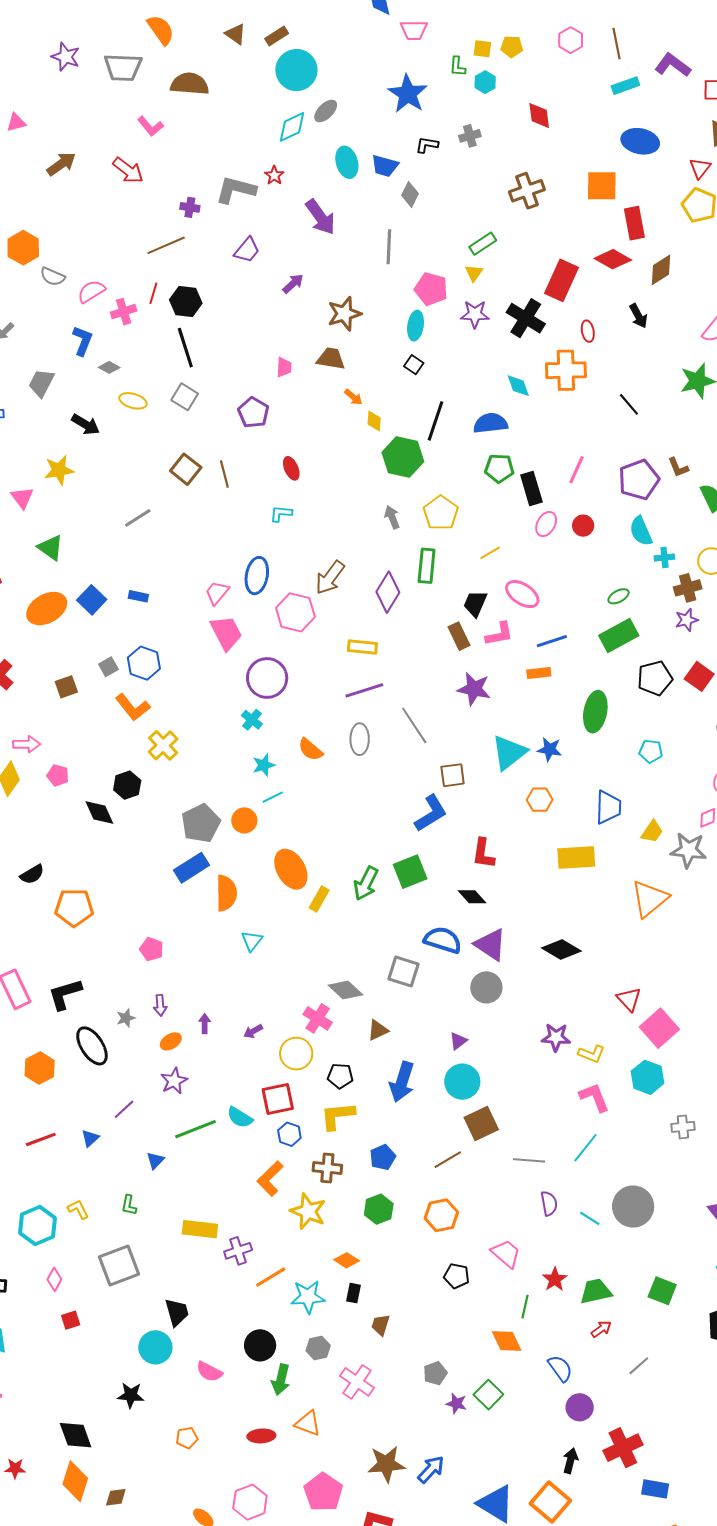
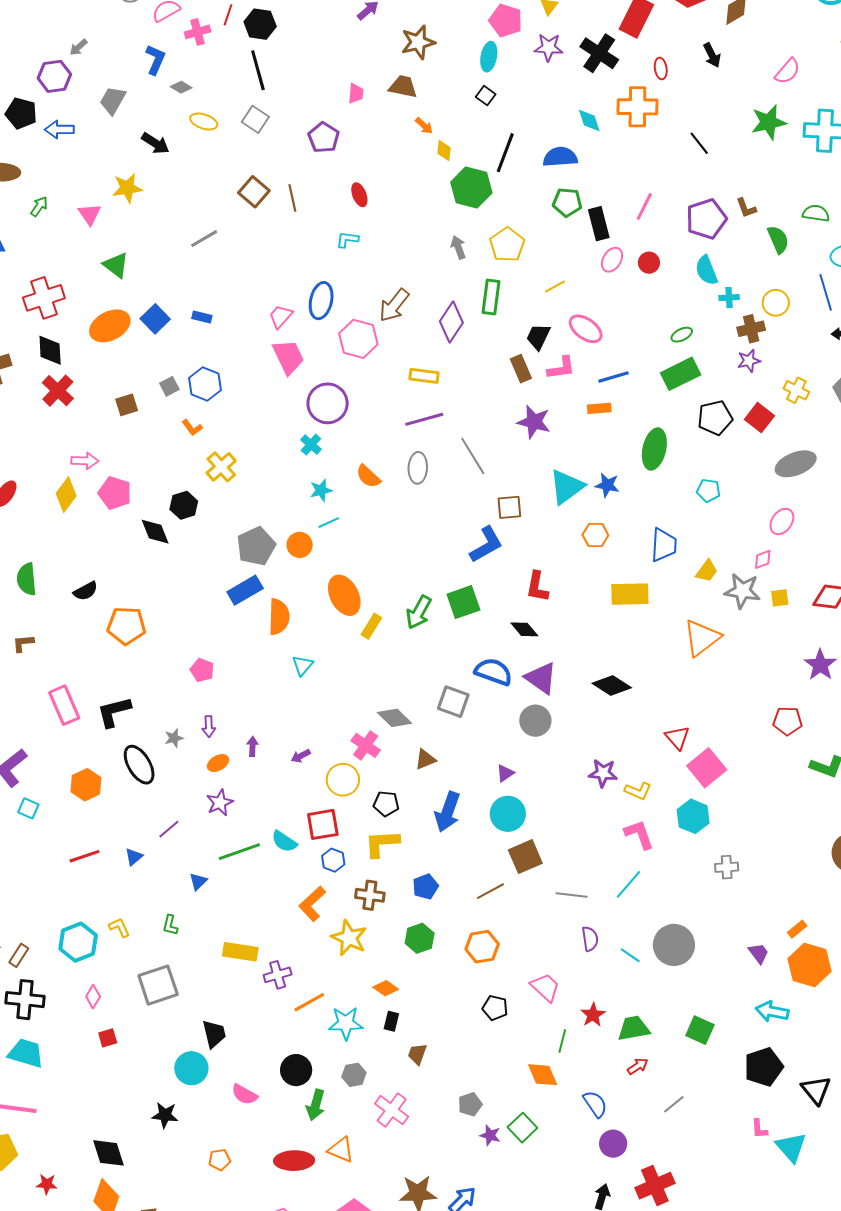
orange L-shape: (133, 707) -> (192, 428), size x0.6
pink pentagon: (58, 775) -> (115, 493), size x1.5
red ellipse: (261, 1436) -> (294, 1161), size x1.4

